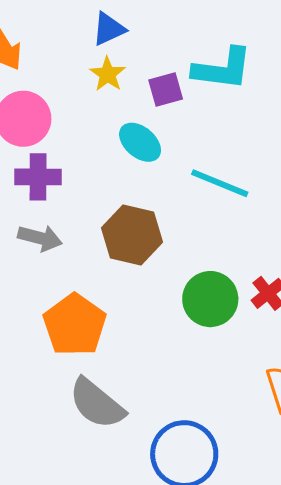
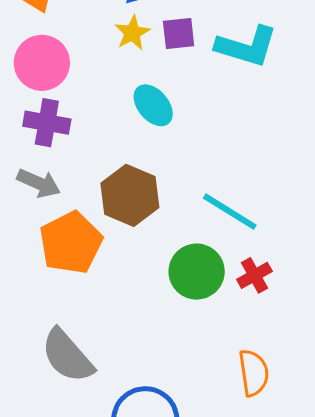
purple square: (166, 89) -> (179, 33), moved
cyan line: (220, 183) -> (230, 212), moved
orange pentagon: (75, 325) -> (71, 243), moved

